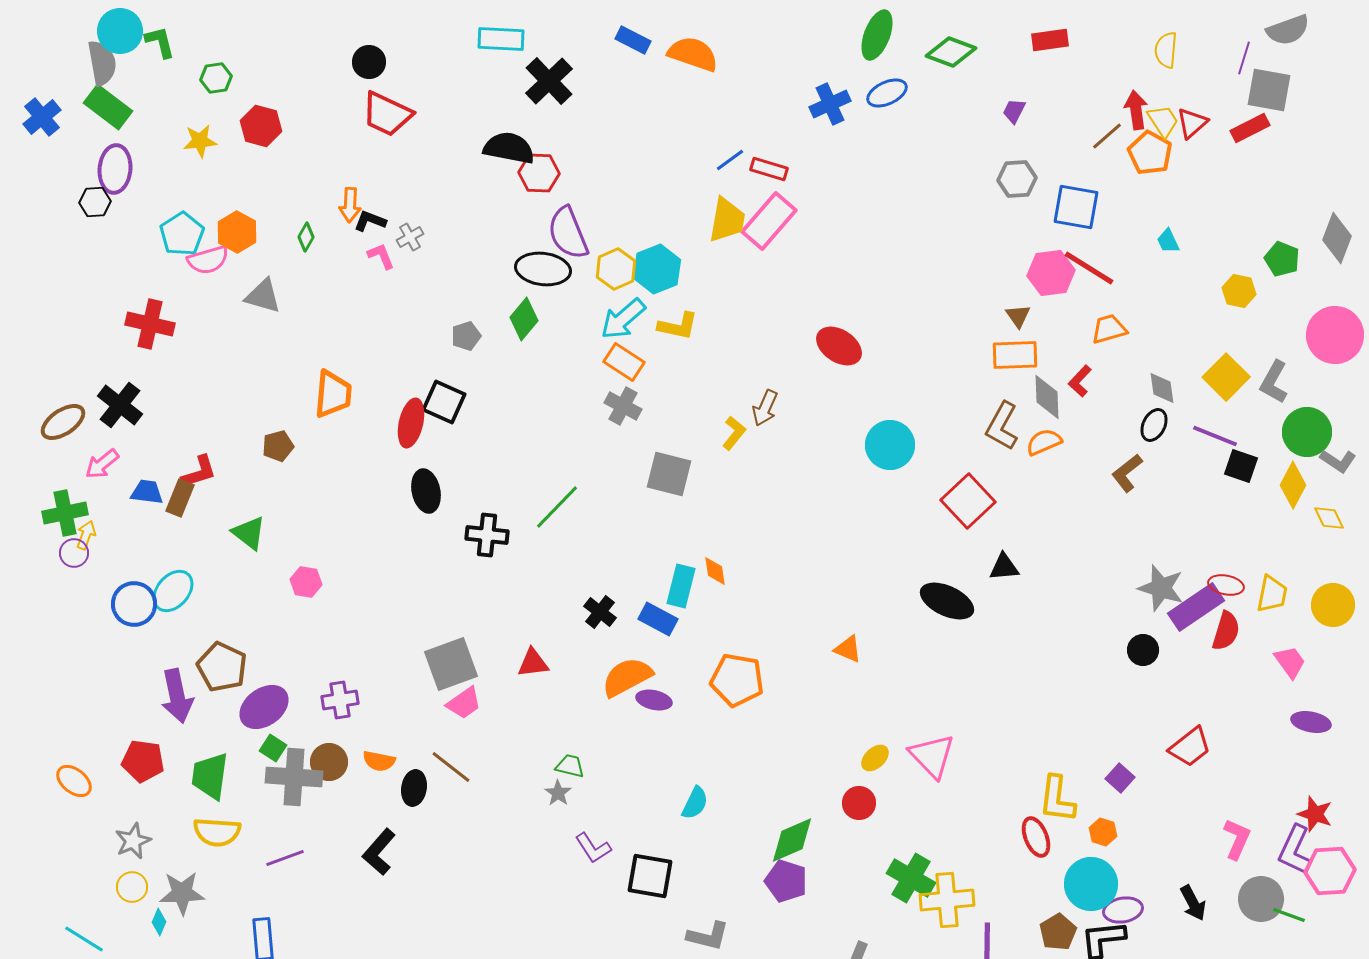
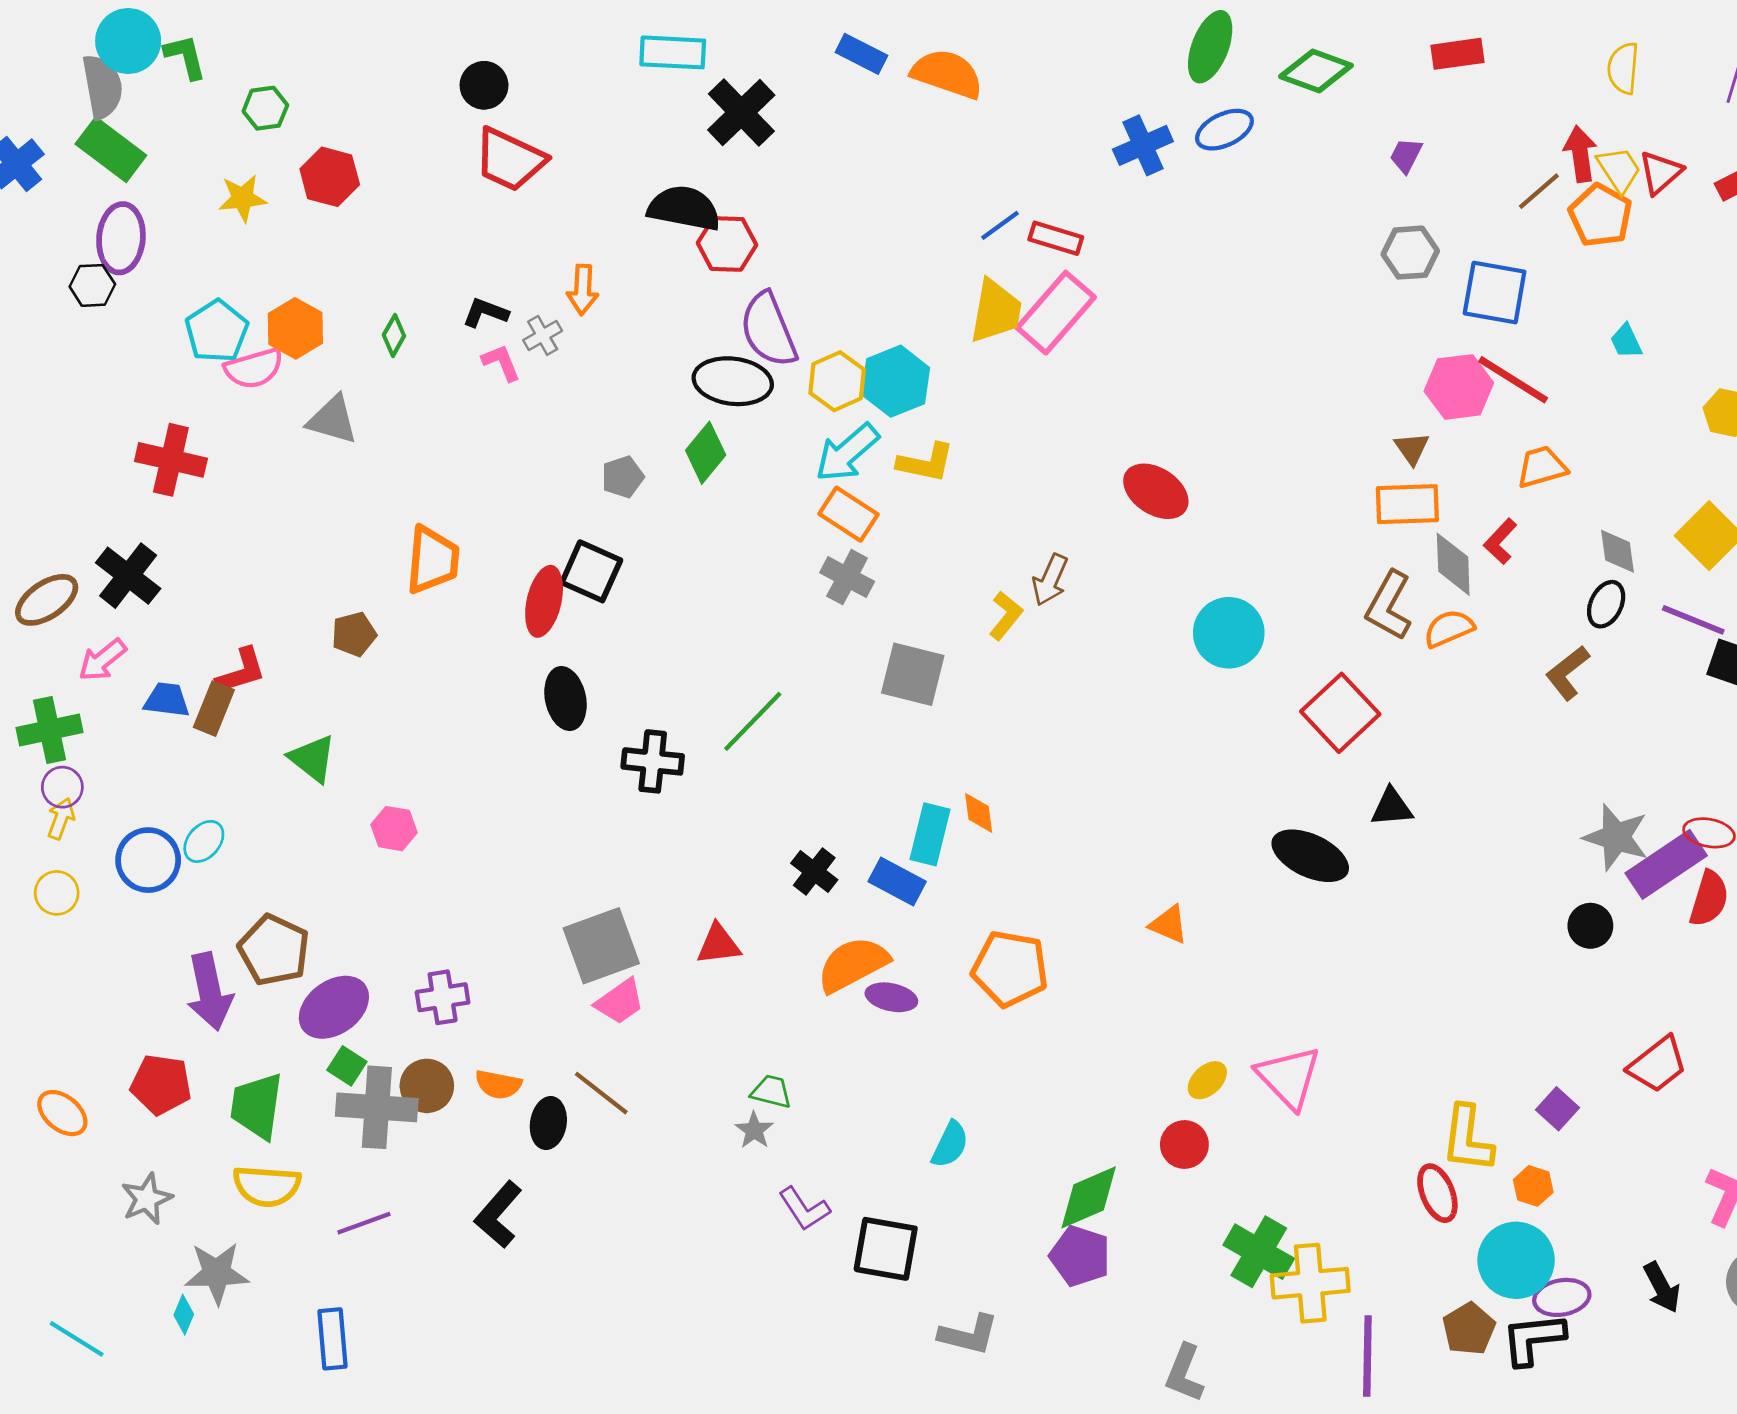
orange arrow: (350, 205) -> (583, 290), moved
yellow arrow: (86, 535) -> (61, 819), moved
cyan ellipse: (173, 591) -> (204, 841), size x0.7
yellow circle: (132, 887) -> (57, 893), moved

